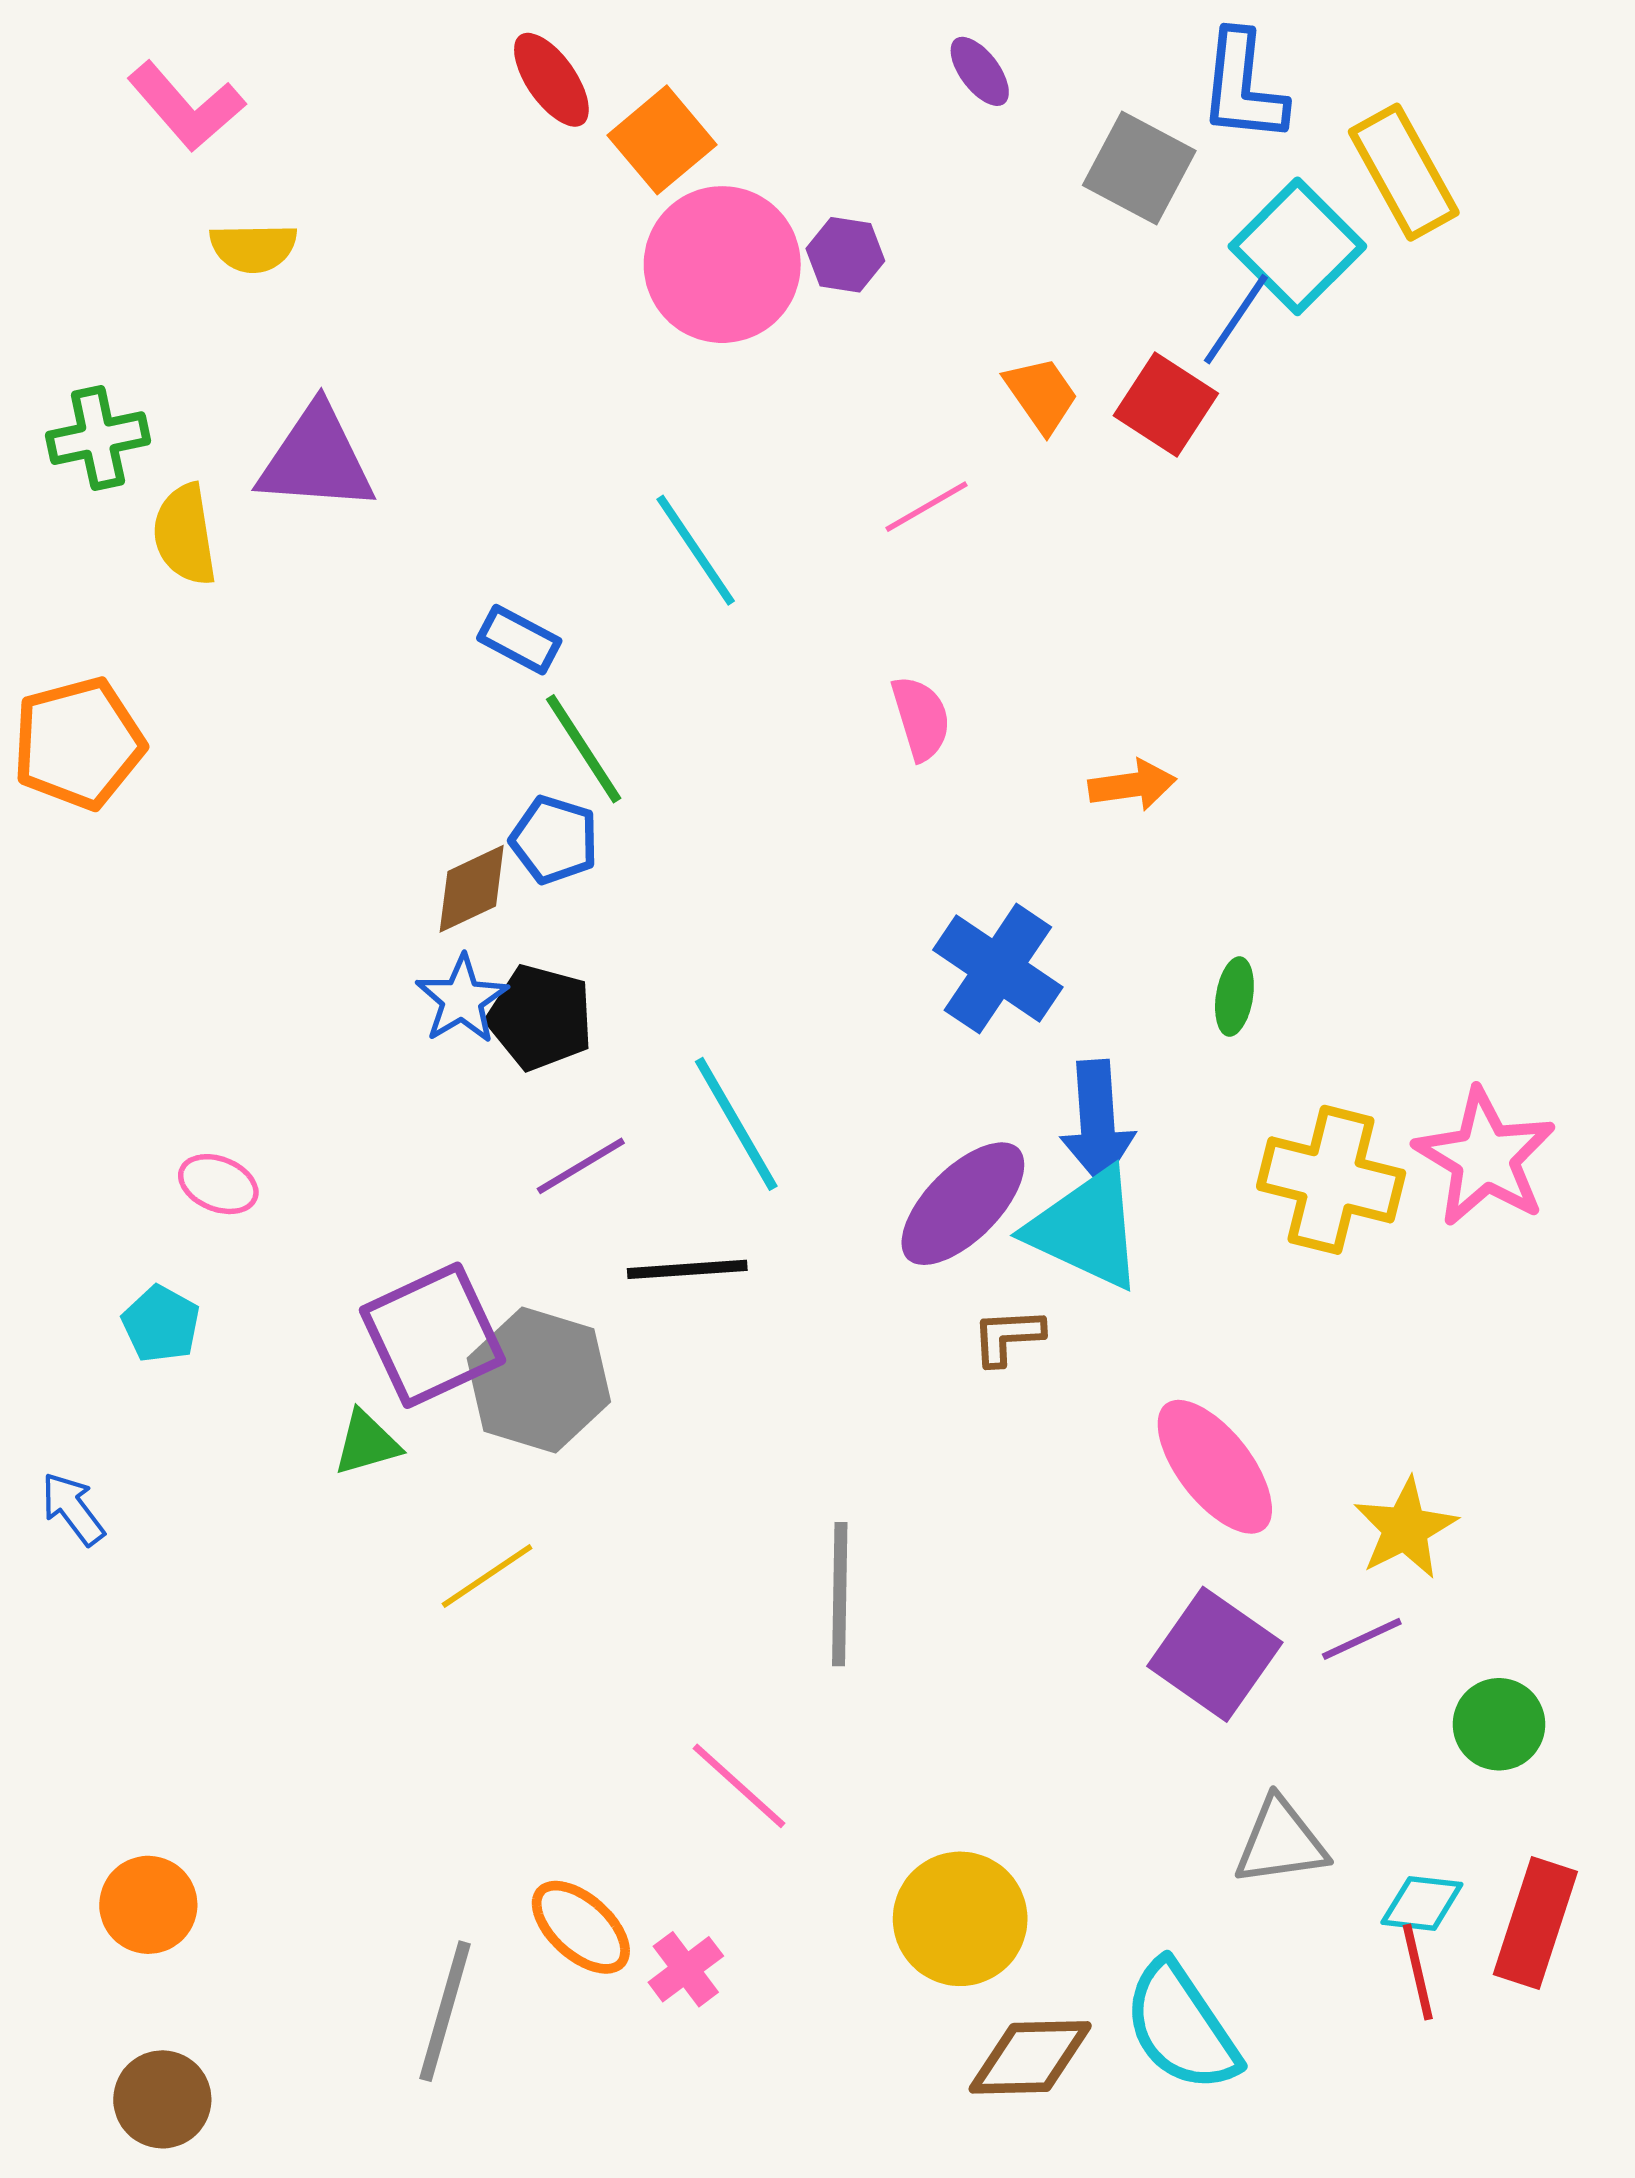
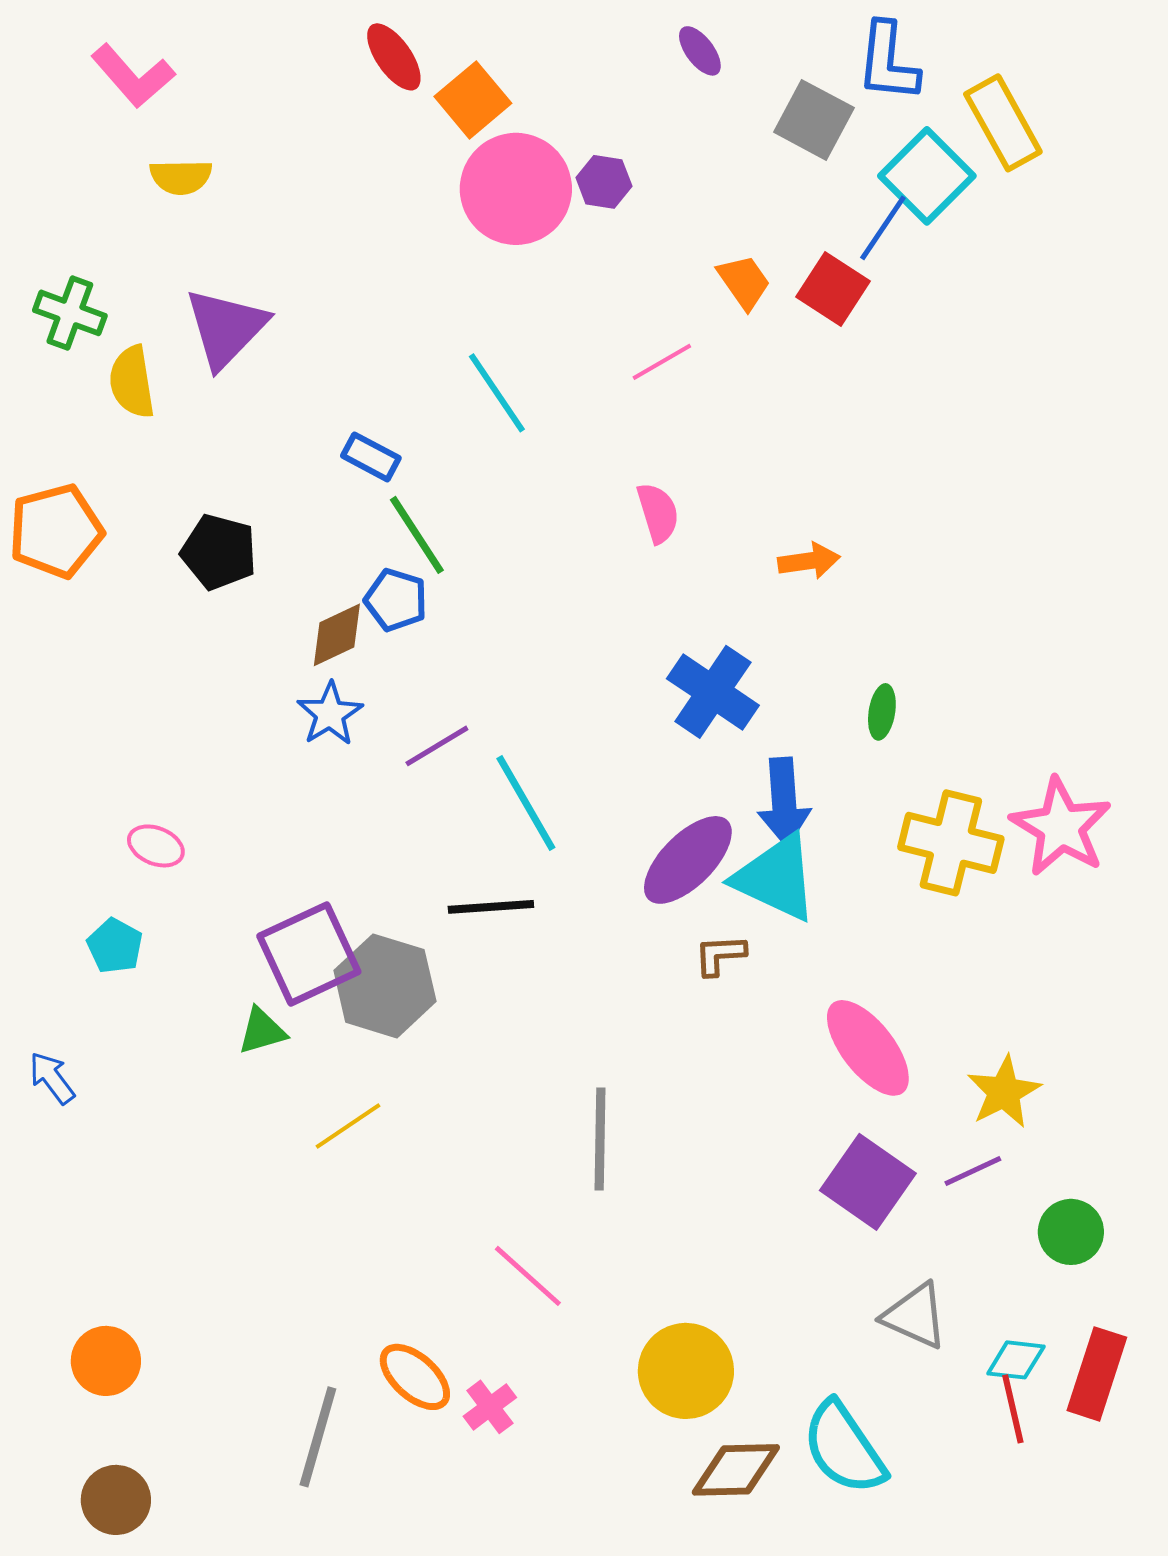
green cross: (98, 438) -> (70, 313), turned 32
purple triangle: (316, 459) -> (226, 328), turned -50
black pentagon: (540, 1018) -> (219, 552), moved
purple line: (581, 1166) -> (437, 746), moved
gray triangle: (1281, 1842) -> (915, 1316), turned 32

